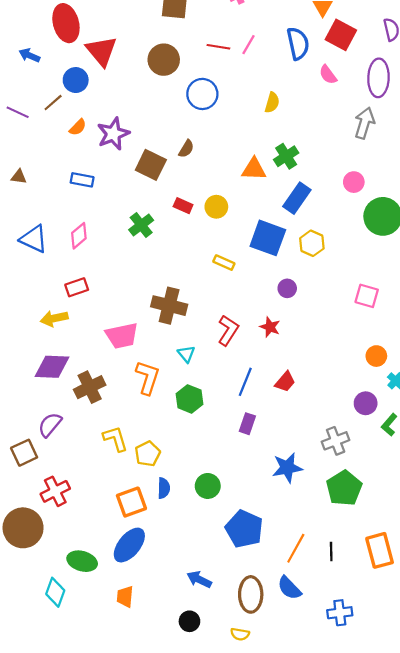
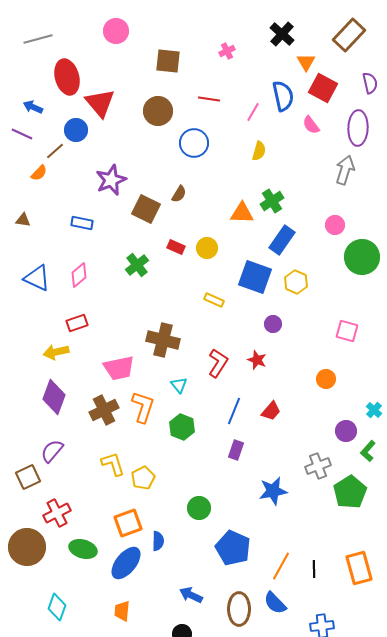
pink line: (249, 45) -> (253, 112), moved
purple line: (18, 112) -> (22, 134), moved
orange semicircle: (78, 127) -> (39, 173), moved
orange circle: (376, 356) -> (326, 379), moved
purple diamond: (52, 367) -> (54, 397), turned -72
brown cross: (90, 387) -> (104, 410), moved
blue semicircle: (164, 488) -> (158, 541), moved
green pentagon: (344, 488) -> (350, 492), moved
green ellipse: (82, 561) -> (83, 549), moved

